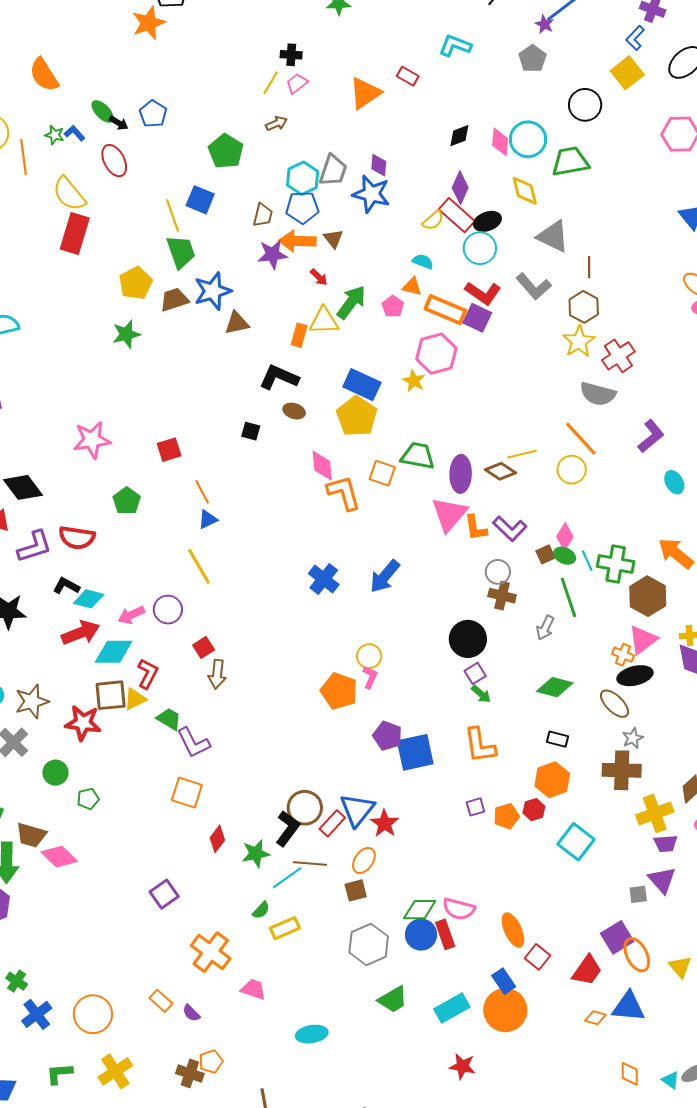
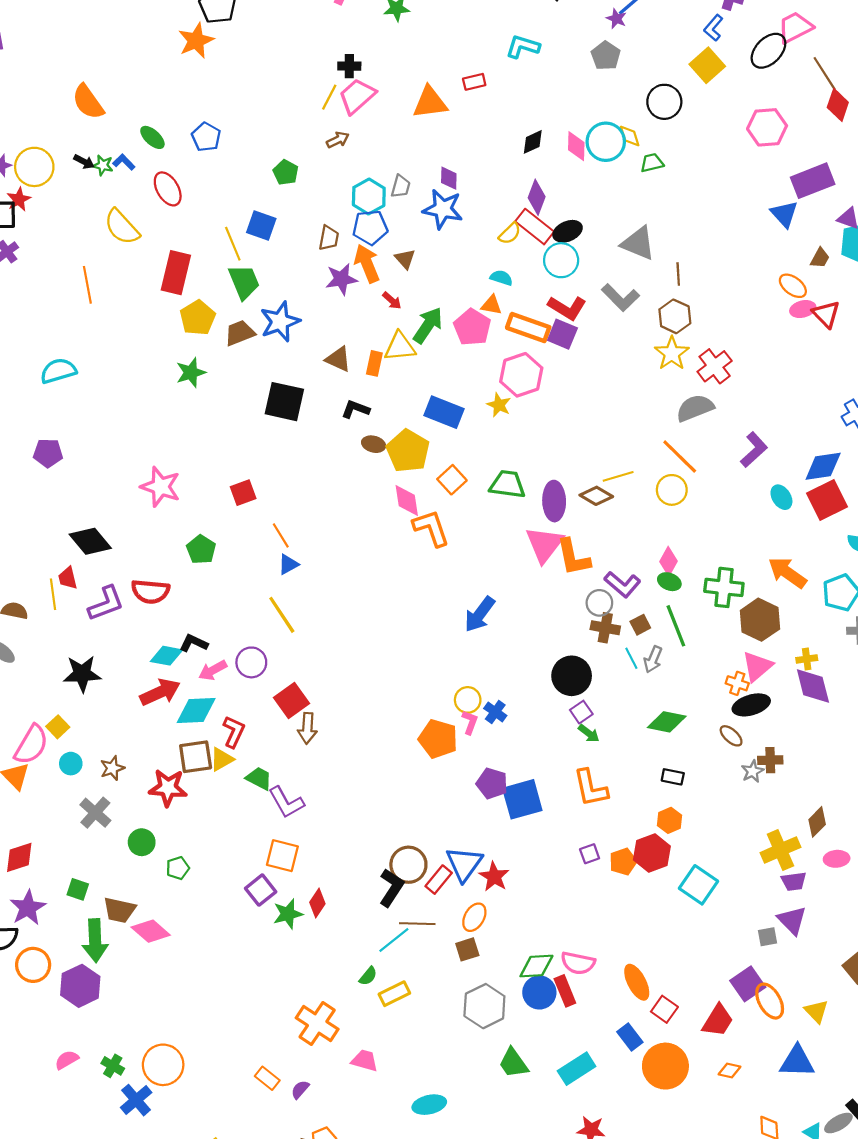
red rectangle: (408, 76) -> (474, 82), turned -40
pink trapezoid: (297, 83) -> (357, 96), size x1.6
orange triangle: (365, 93) -> (430, 102), turned 30
black arrow: (119, 123) -> (84, 162), moved
green pentagon: (226, 151) -> (286, 172), size x0.7
orange line: (23, 157) -> (87, 285), moved
green trapezoid: (570, 161) -> (652, 163), size x0.6
gray trapezoid: (333, 170) -> (401, 186), size x0.7
yellow diamond: (525, 191) -> (630, 136), moved, size x0.7
red rectangle: (75, 234) -> (176, 273), moved
orange arrow: (297, 241) -> (367, 263), turned 69
pink pentagon: (393, 306) -> (472, 327), size x1.6
brown triangle: (237, 323) -> (338, 359), moved, turned 40
black L-shape: (279, 377) -> (355, 409), size x0.7
gray semicircle: (598, 394) -> (695, 408), turned 147
yellow pentagon: (357, 416) -> (408, 451), moved
black square: (251, 431) -> (284, 402), moved, size x2.0
pink star: (92, 440) -> (161, 487), turned 30
orange square: (382, 473) -> (452, 480), moved, turned 32
orange L-shape: (476, 528) -> (573, 557), size x1.4
purple L-shape: (510, 529) -> (622, 584), moved
brown square: (545, 554) -> (640, 625), moved
cyan line: (587, 561) -> (631, 658), moved
blue cross: (324, 579) -> (495, 712), moved, size x0.7
black L-shape: (66, 586) -> (194, 643), moved
red square: (204, 647) -> (291, 700), size x1.5
brown star: (32, 702) -> (112, 768), size x0.7
brown ellipse: (615, 704) -> (731, 736), size x0.7
brown cross: (622, 770) -> (770, 760), moved, size x0.6
orange hexagon: (552, 780) -> (670, 820), size x0.7
red hexagon: (534, 810) -> (652, 853), size x1.6
green star: (256, 853) -> (288, 914), moved
purple square: (164, 894) -> (261, 890), moved
green trapezoid: (393, 999) -> (513, 1063), turned 88
blue triangle: (629, 1007) -> (797, 1061), moved
orange circle: (505, 1010) -> (665, 1066), moved
purple semicircle: (191, 1013) -> (300, 1089), turned 90
orange circle: (93, 1014) -> (163, 1065), moved

